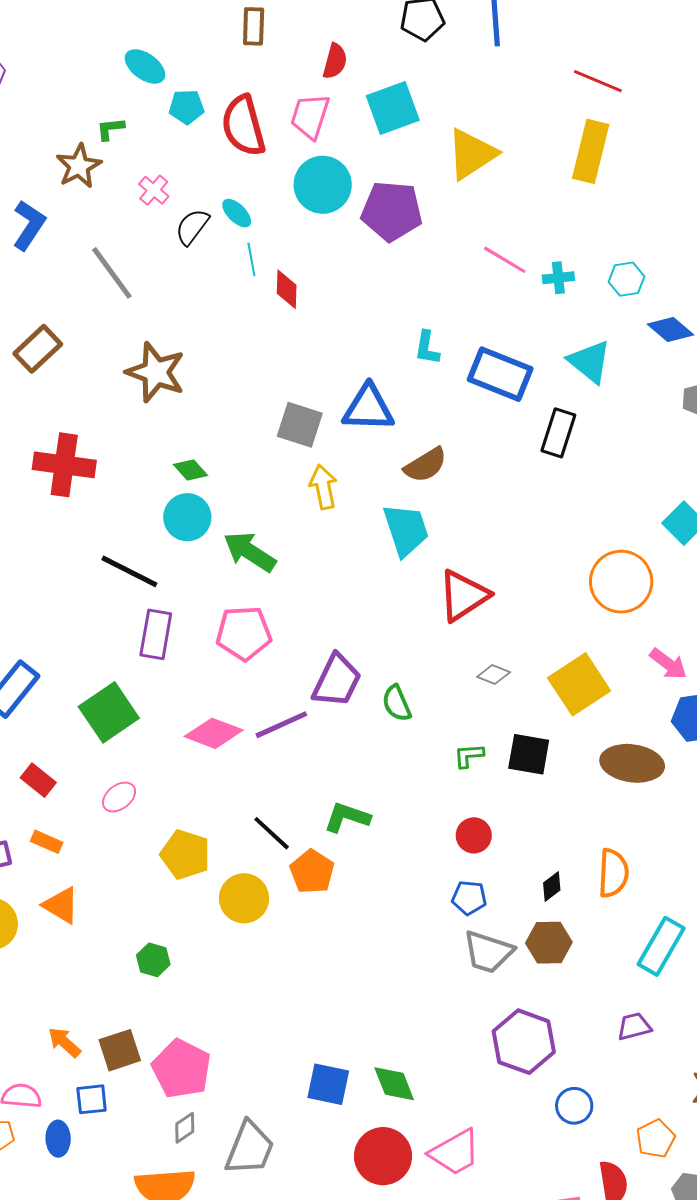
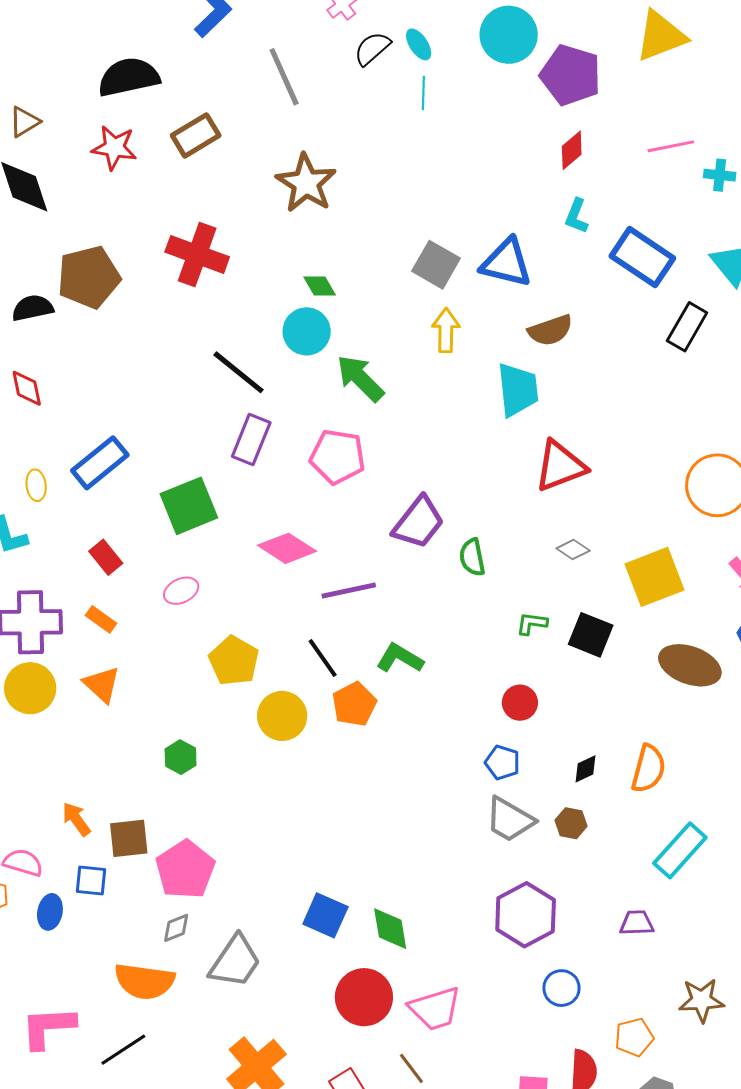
pink line: (505, 260) -> (671, 146), turned -54
red diamond: (287, 289) -> (572, 150), moved, turned 36
purple line: (281, 725) -> (349, 591), moved
brown hexagon: (549, 943) -> (571, 823), size x0.7

